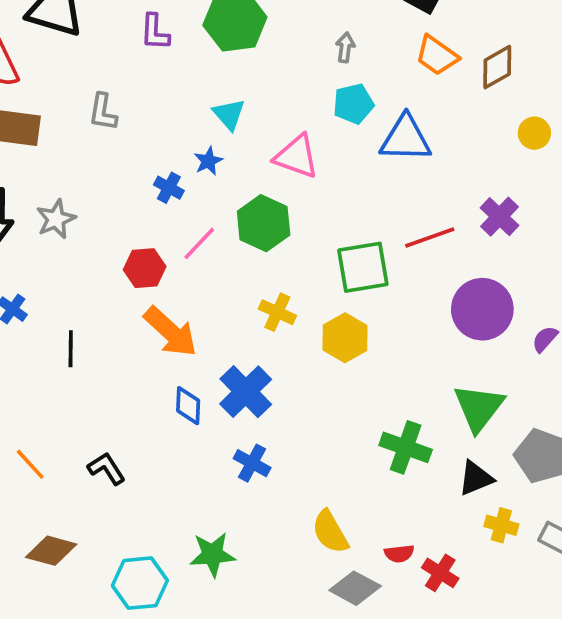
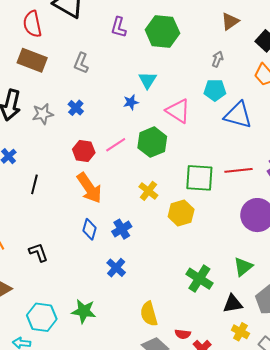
blue cross: (169, 188) -> (76, 108), moved
blue cross: (246, 392) -> (122, 229), size x0.7
green triangle: (479, 408) -> (243, 267), size x0.7

